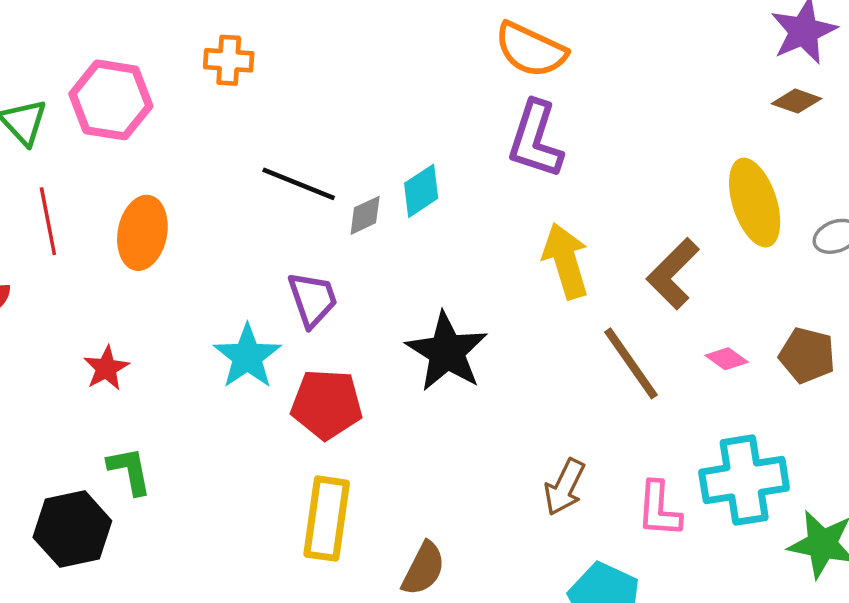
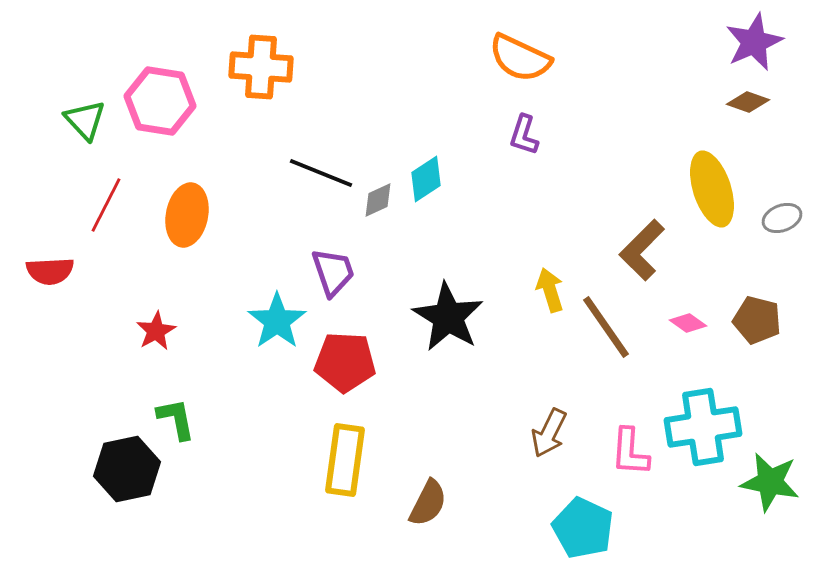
orange cross: (229, 60) -> (261, 67), size x1.5
purple L-shape: (535, 140) -> (524, 135), size x0.6
red line: (48, 221) -> (106, 205), turned 38
yellow arrow: (566, 261) -> (550, 290), moved, size x0.7

